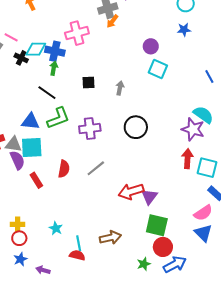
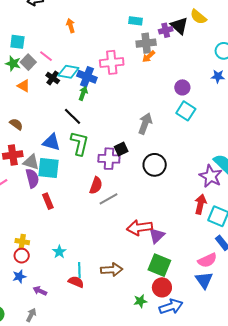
black square: (88, 83) -> (121, 149), moved, turned -32
gray arrow: (120, 88) -> (145, 124), size x1.5
green L-shape: (58, 118) -> (80, 143), turned -65
red semicircle: (64, 169) -> (96, 185), moved

